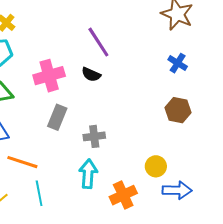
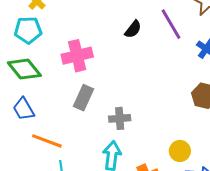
purple line: (98, 42) -> (171, 24), moved
black semicircle: (91, 74) -> (133, 29), moved, turned -78

